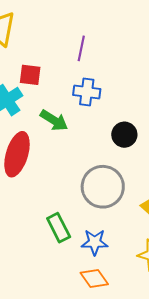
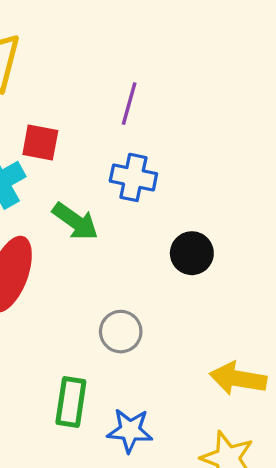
gray circle: (103, 187) -> (121, 332), moved, size x0.6
green rectangle: (59, 228) -> (71, 402), turned 32

